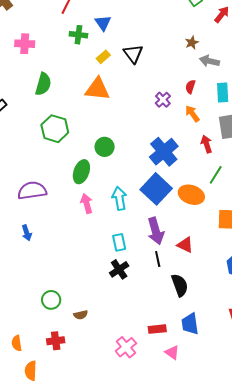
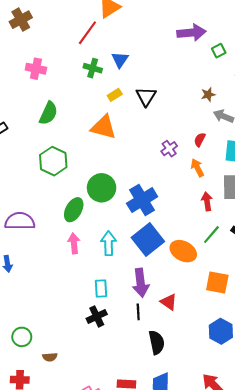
green circle: (105, 147) -> (102, 188), size x1.4
blue cross: (164, 152) -> (142, 200), moved

